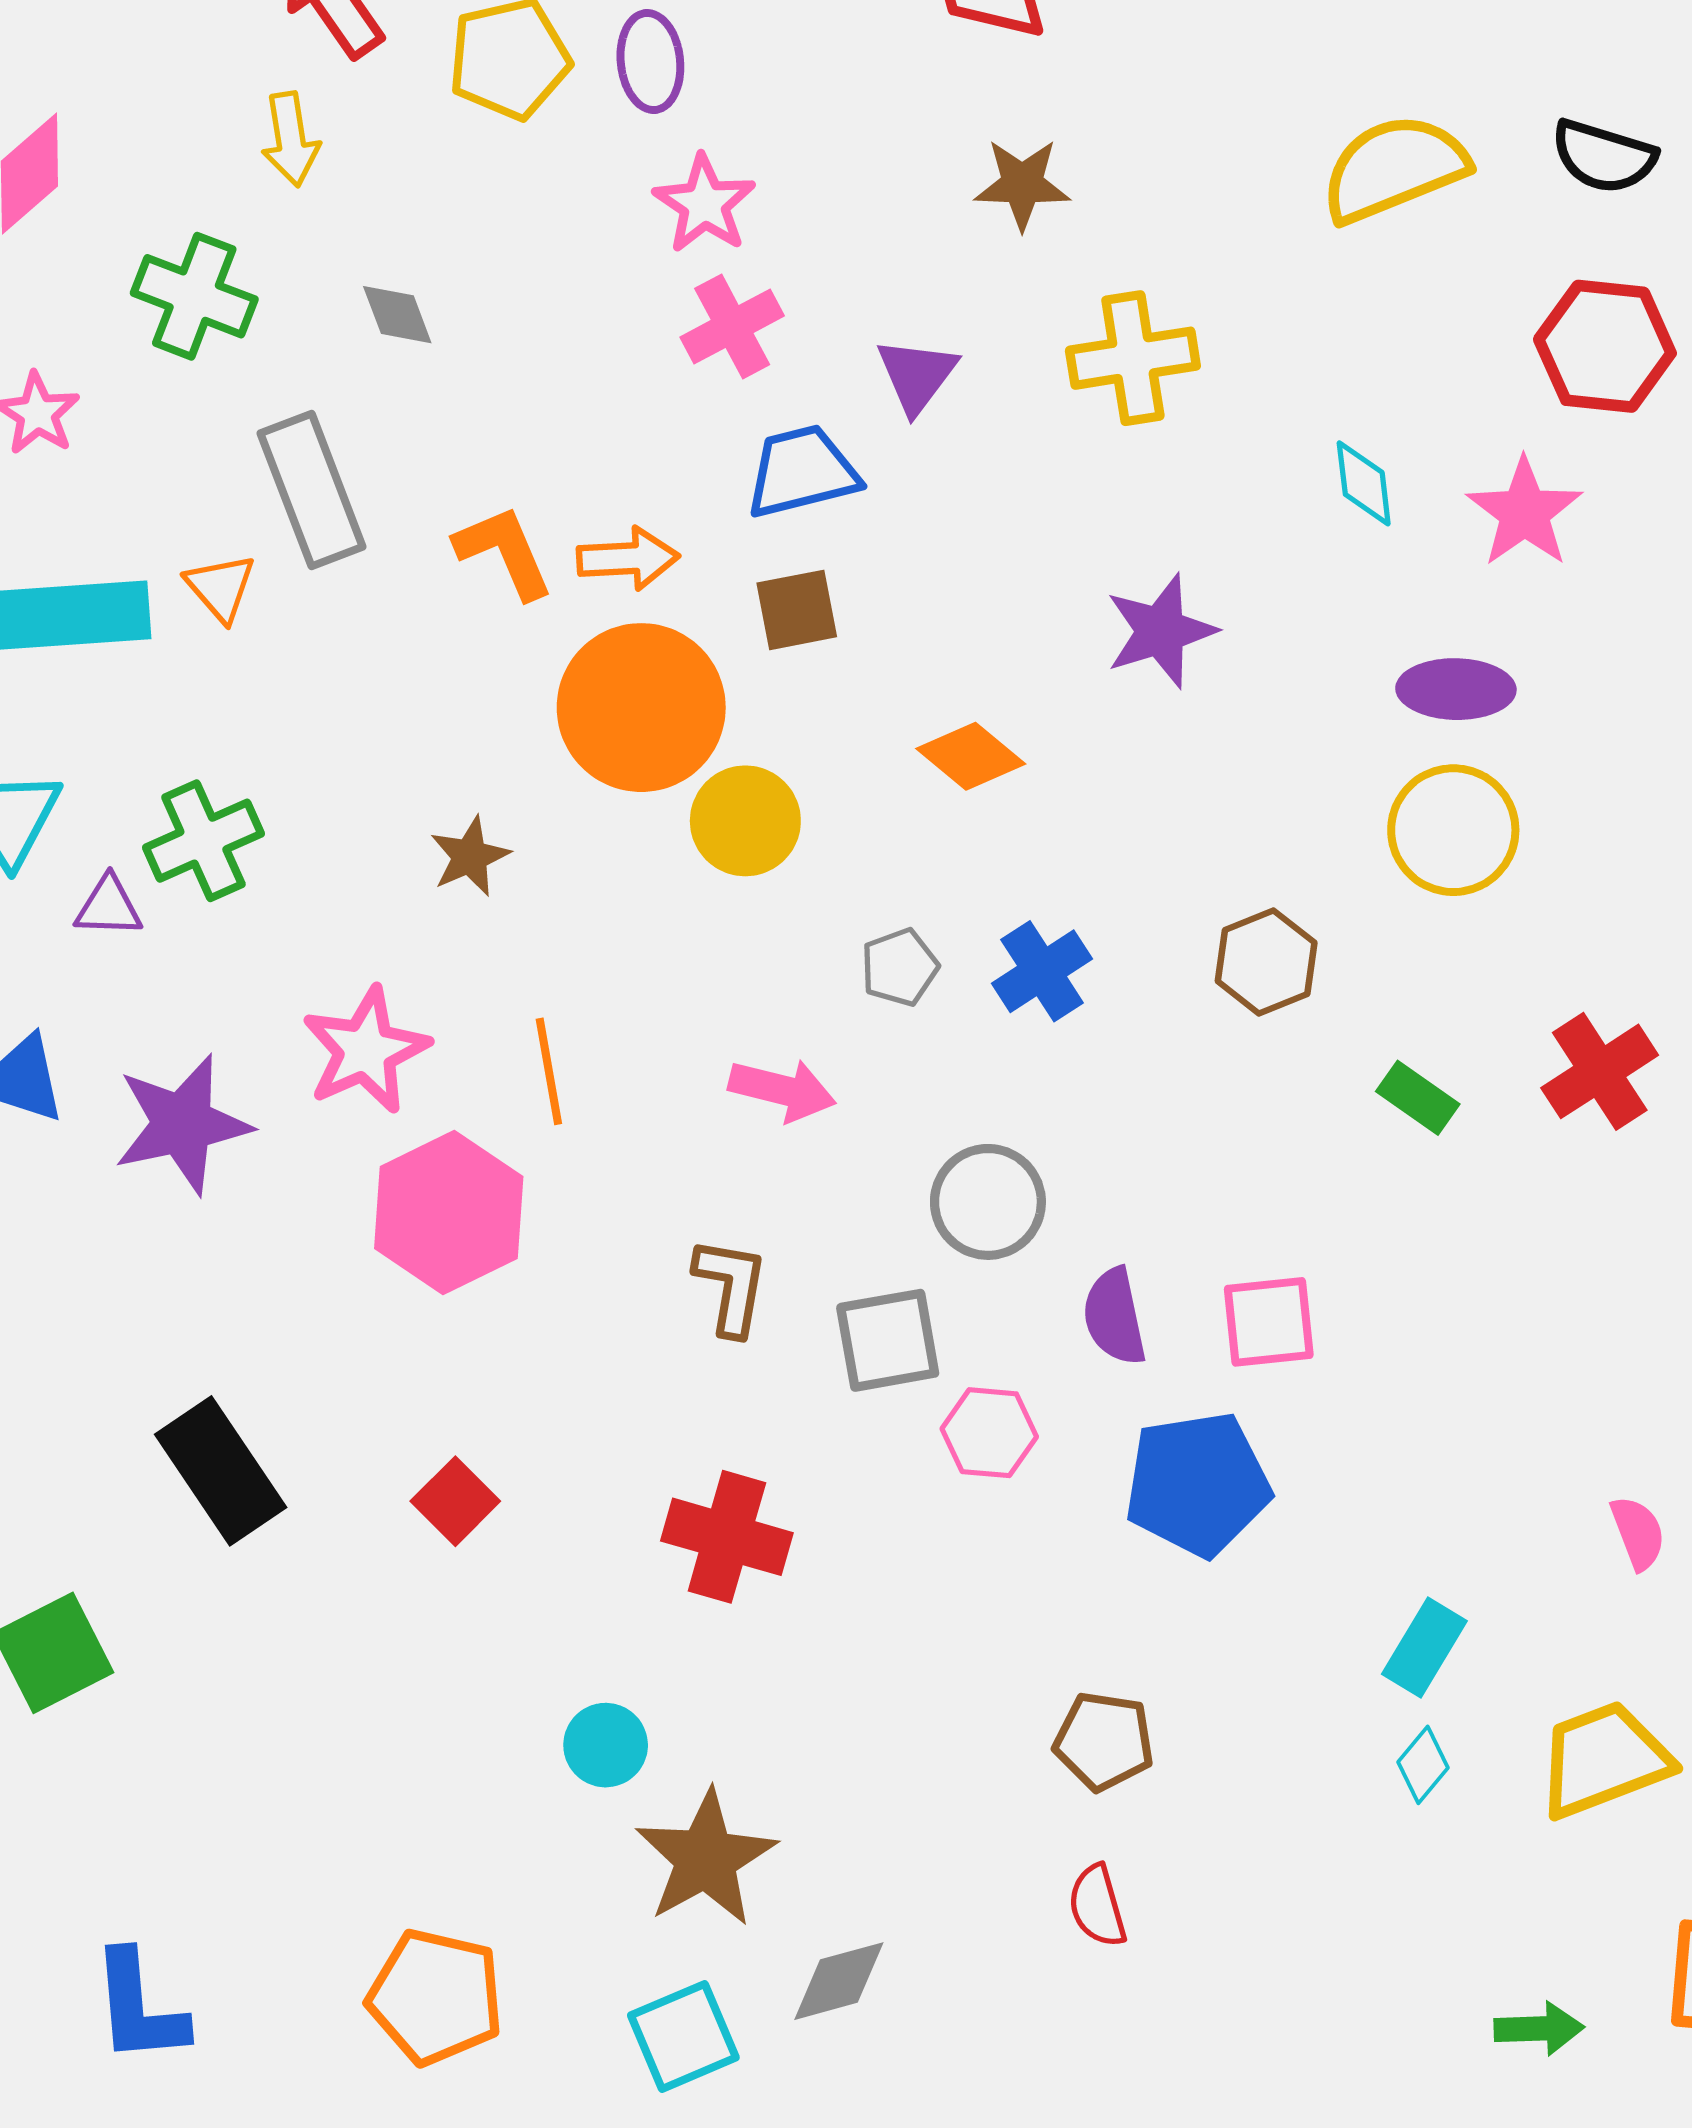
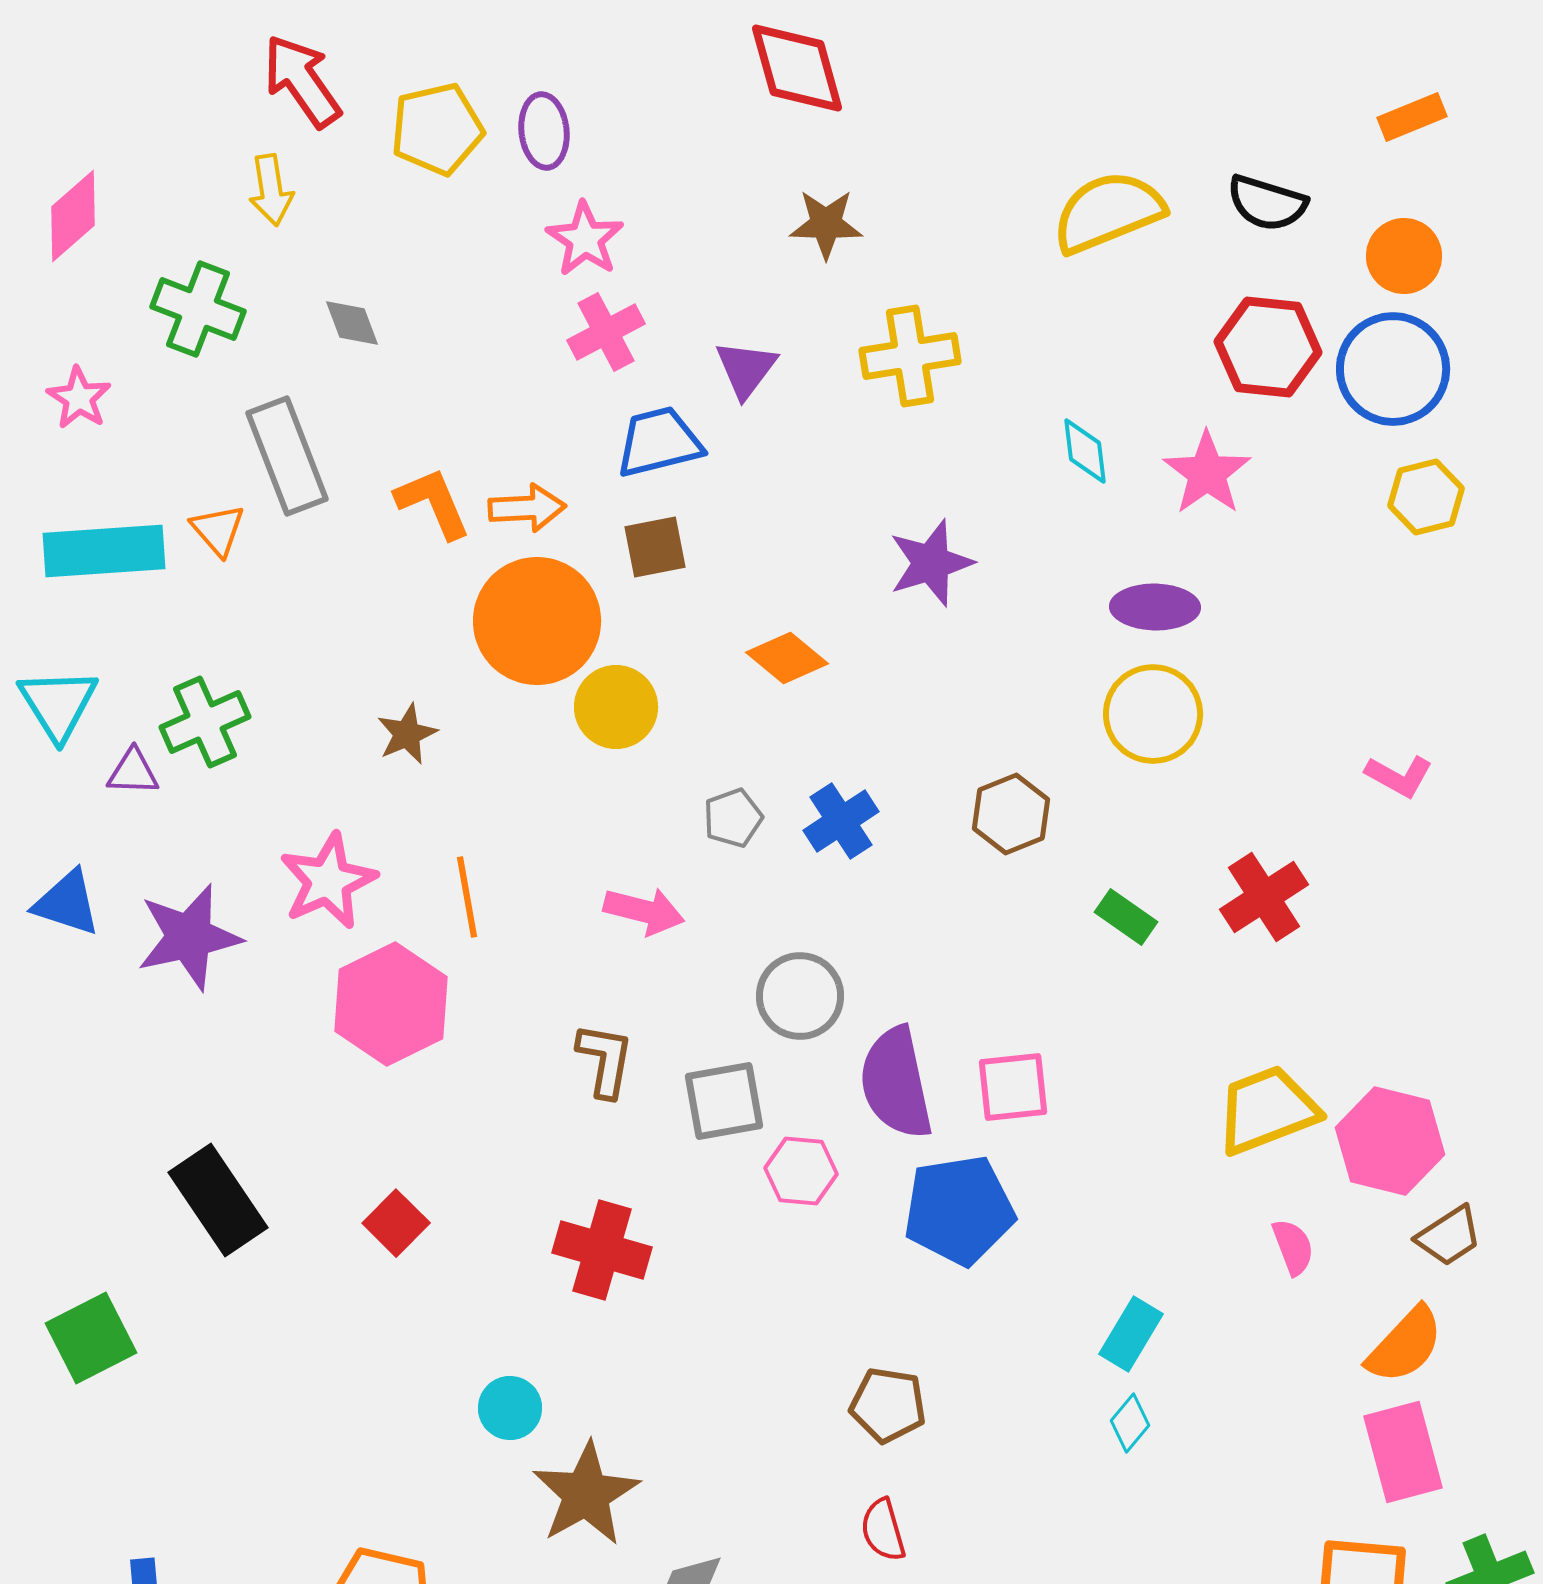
purple semicircle: (1114, 1317) -> (896, 1083), size x1.5
yellow trapezoid: (1604, 1760) -> (1267, 1110), moved

